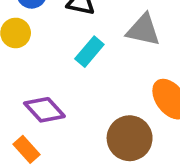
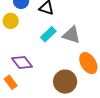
gray triangle: (143, 30) -> (71, 35), moved

